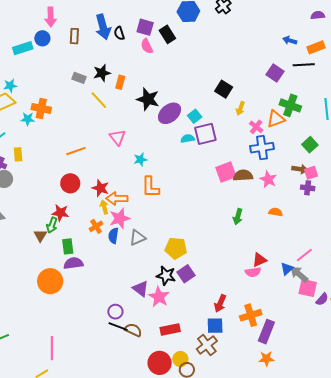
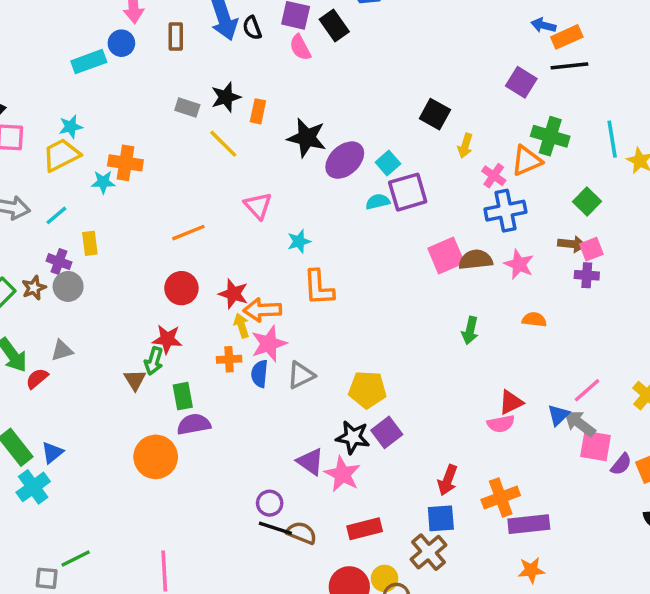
orange rectangle: (316, 47) -> (567, 37), moved
orange cross: (96, 226) -> (229, 359), turned 32
purple rectangle: (266, 332) -> (529, 524), turned 65

